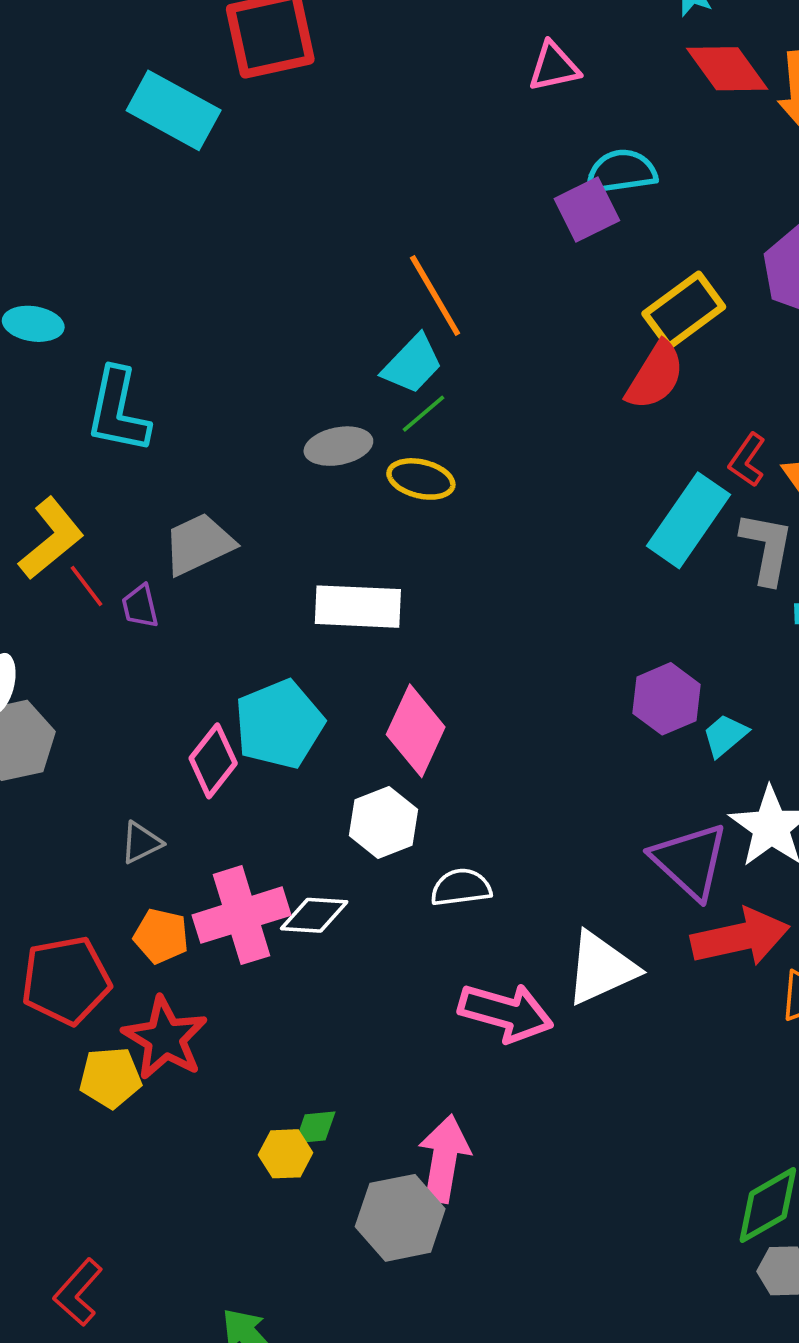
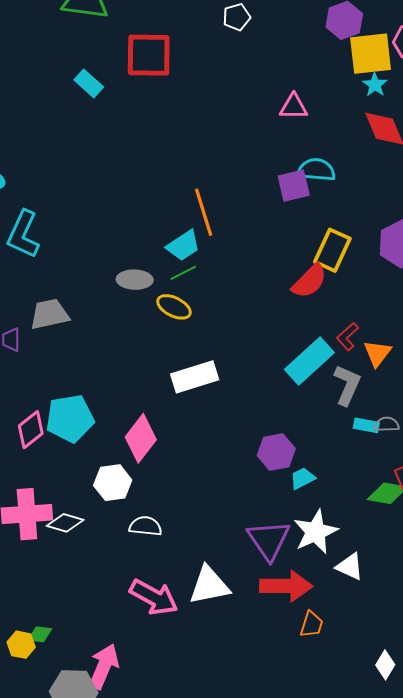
cyan rectangle: (174, 110) -> (89, 83), size x0.6
yellow rectangle: (684, 310) -> (332, 250), turned -42
white rectangle: (358, 607) -> (195, 377), moved, turned -33

